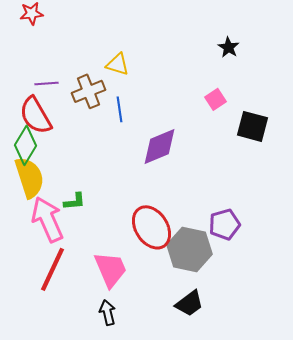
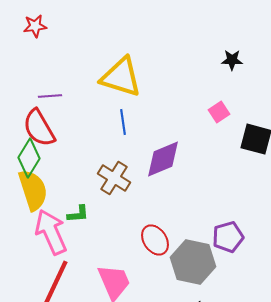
black star: (228, 47) -> (232, 60), turned -30
yellow triangle: (118, 64) -> (121, 77), size x1.8
brown cross: (88, 91) -> (114, 178), moved, turned -36
red ellipse: (152, 227) -> (155, 240), size x0.7

